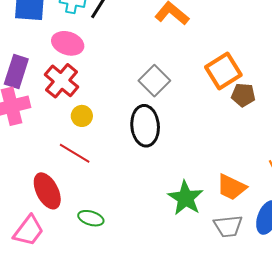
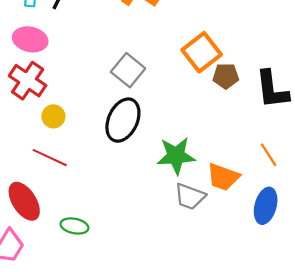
black ellipse: (145, 126) -> (123, 120), turned 36
green star: (186, 198) -> (176, 156), moved, turned -30
gray trapezoid: (228, 226) -> (190, 196), moved, turned 32

